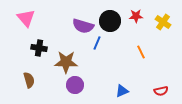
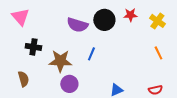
blue line: (97, 43) -> (91, 54), moved
orange line: (141, 52) -> (158, 53), moved

